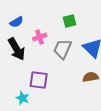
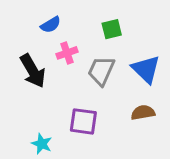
blue semicircle: (17, 22) -> (51, 25), moved
purple square: (39, 80) -> (83, 121), moved

